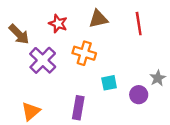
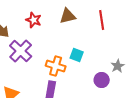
orange cross: (84, 53) -> (56, 66), moved
cyan square: (109, 83) -> (77, 55), moved, turned 32

